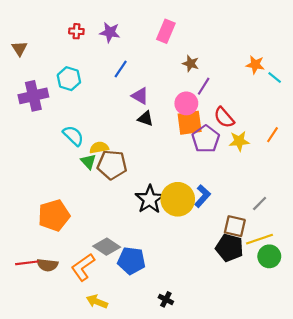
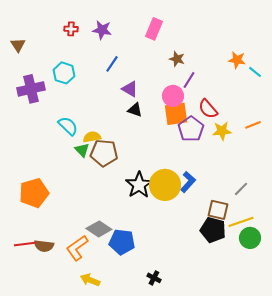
orange line: (273, 135) -> (253, 125), turned 35
orange pentagon: (54, 215) -> (34, 193), moved

